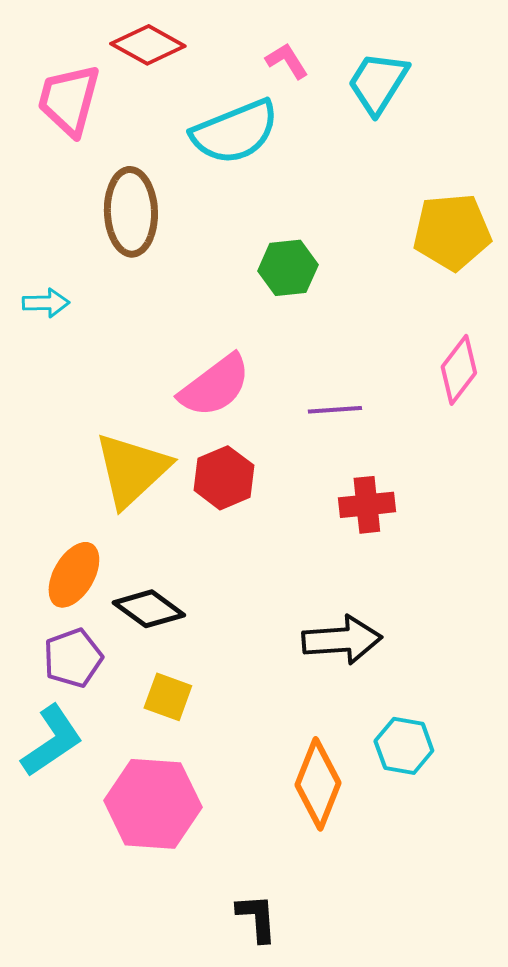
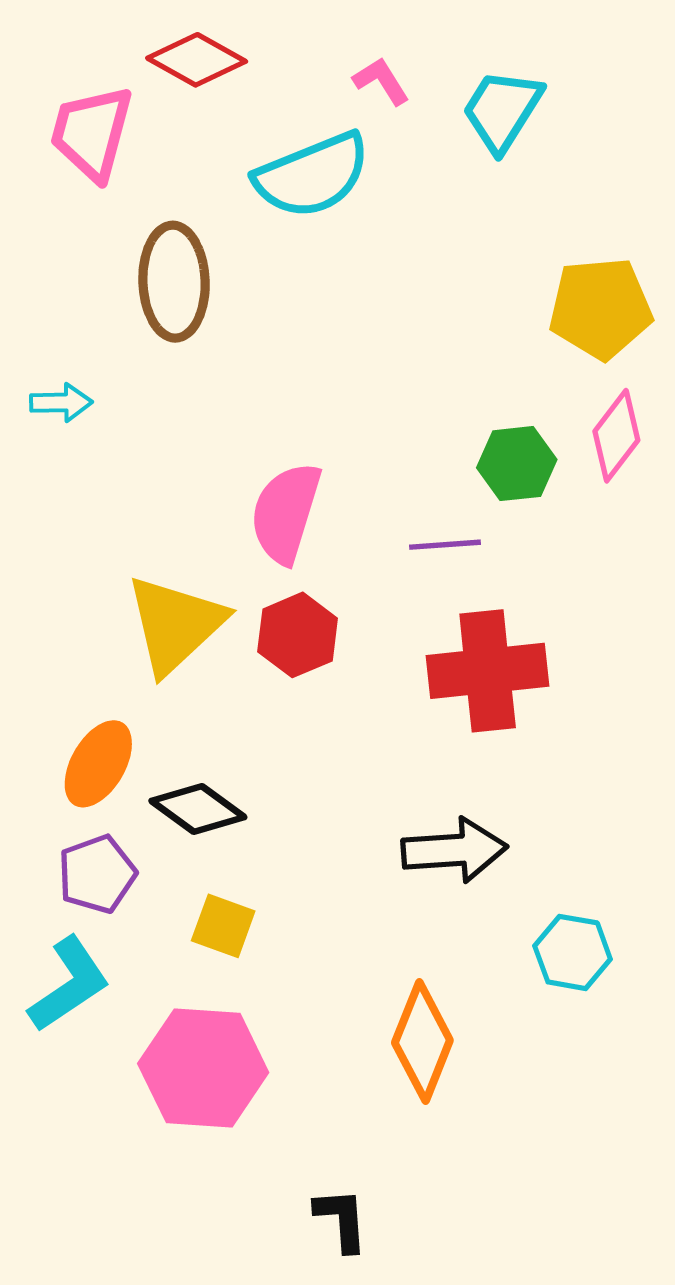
green hexagon: (288, 268) -> (517, 464), moved
pink diamond: (459, 370) -> (616, 436), moved
pink semicircle: (215, 386) -> (286, 513), turned 144
red cross: (367, 505) -> (488, 671), size x1.6
cyan hexagon: (404, 746) -> (573, 952), moved

